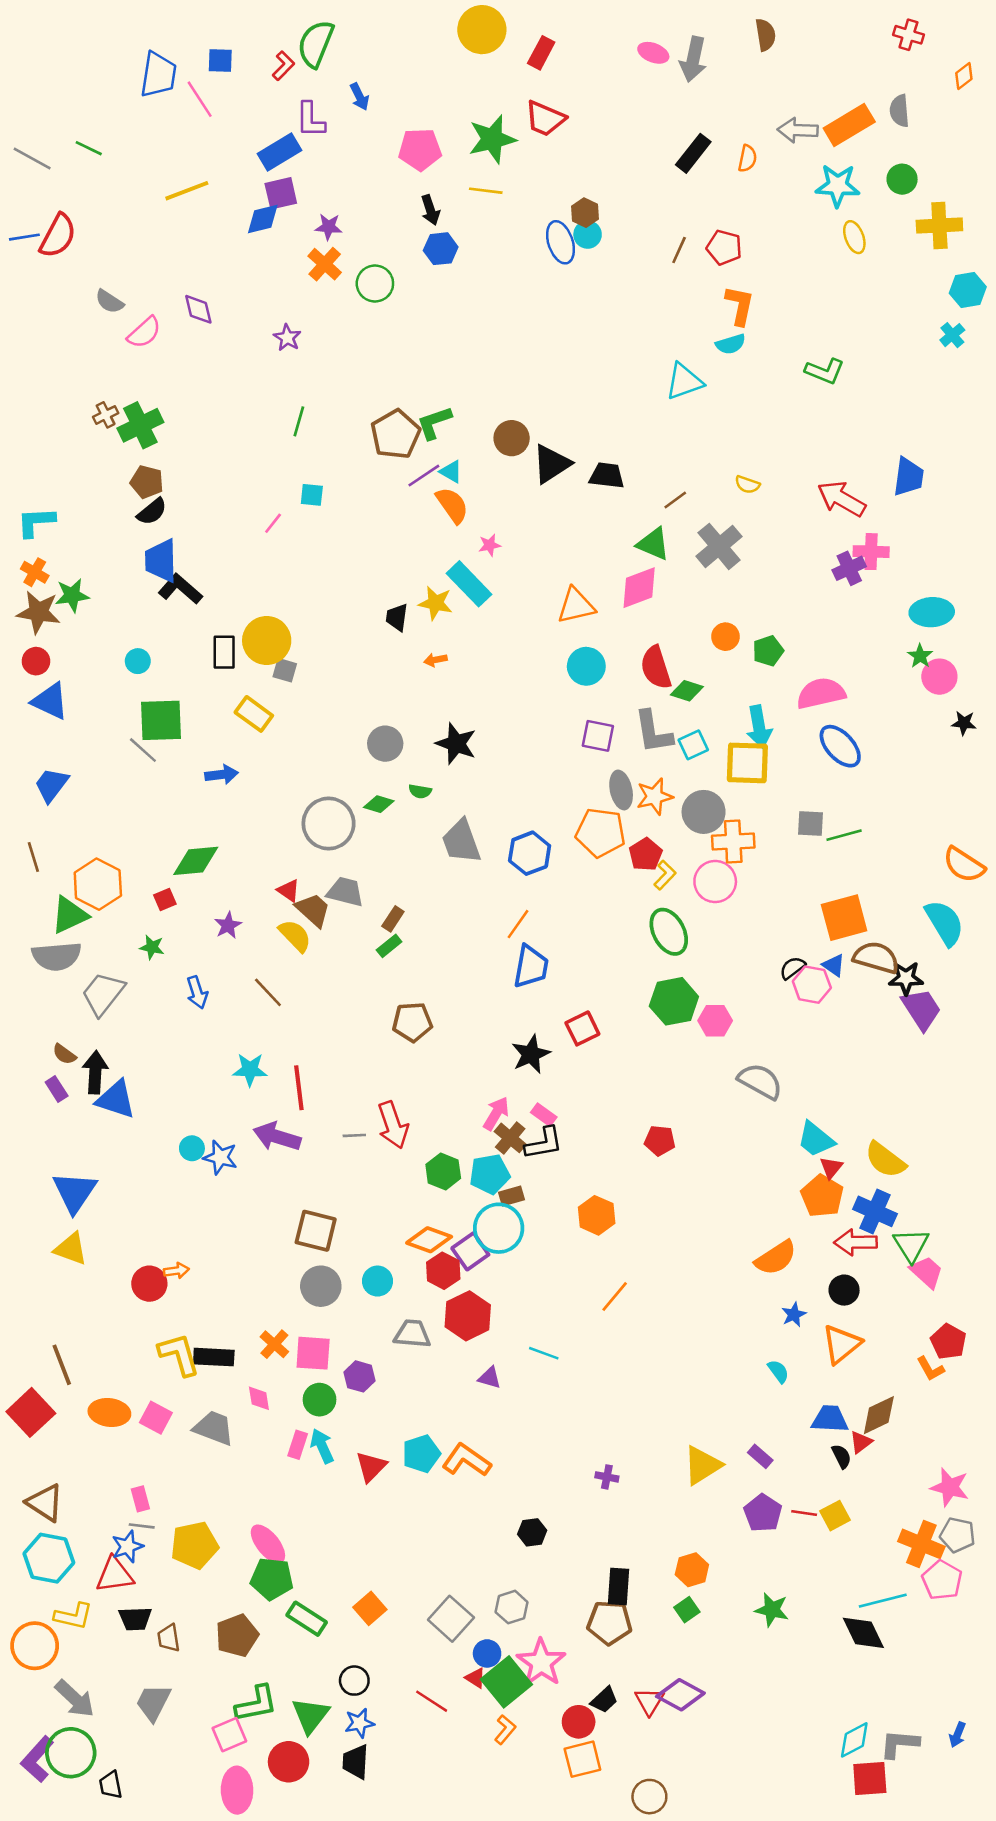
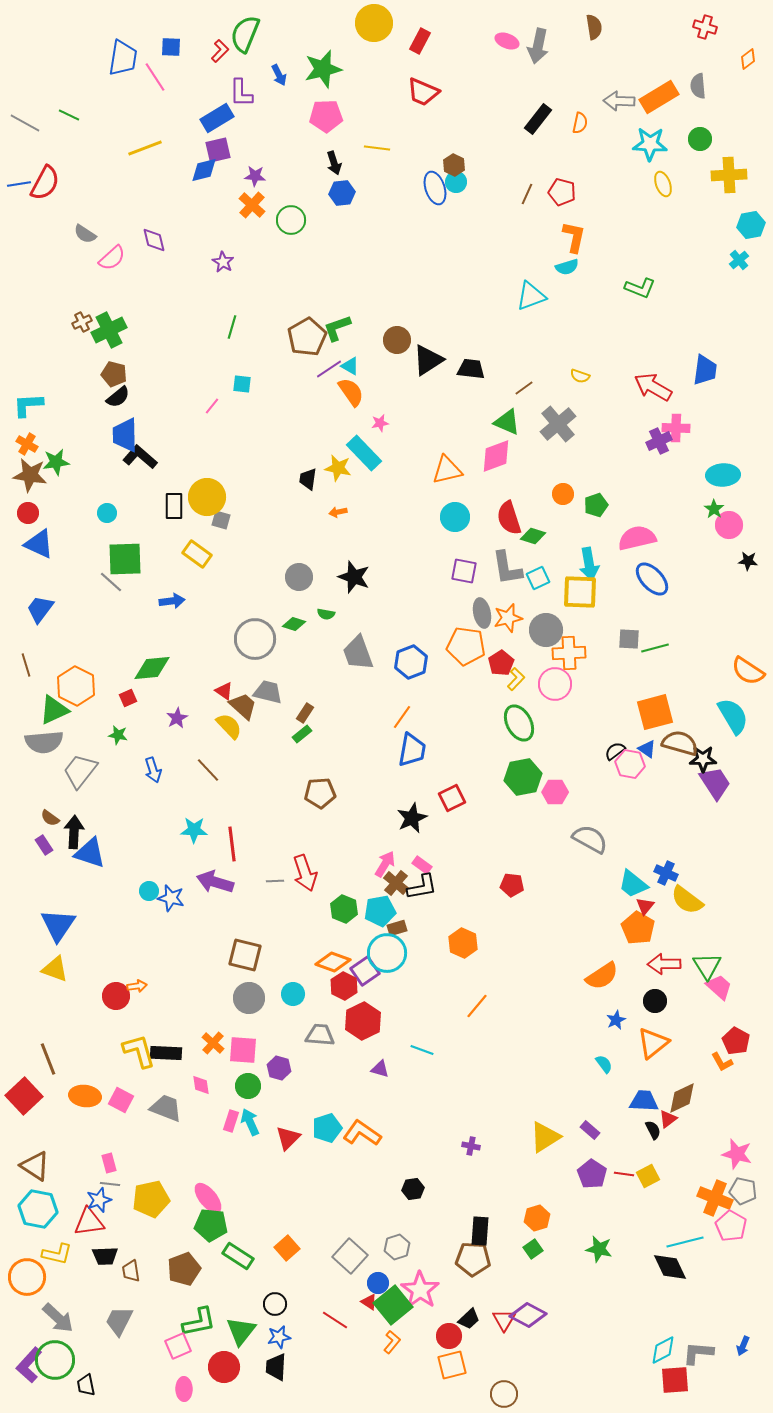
green star: (492, 139) -> (323, 69), moved
blue cross: (875, 1211) -> (666, 873), moved, size x0.7
pink ellipse: (237, 1790) -> (184, 1389), size x0.7

